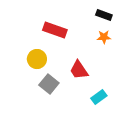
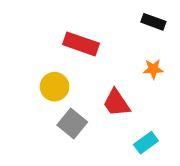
orange star: (104, 37) -> (153, 69), moved

